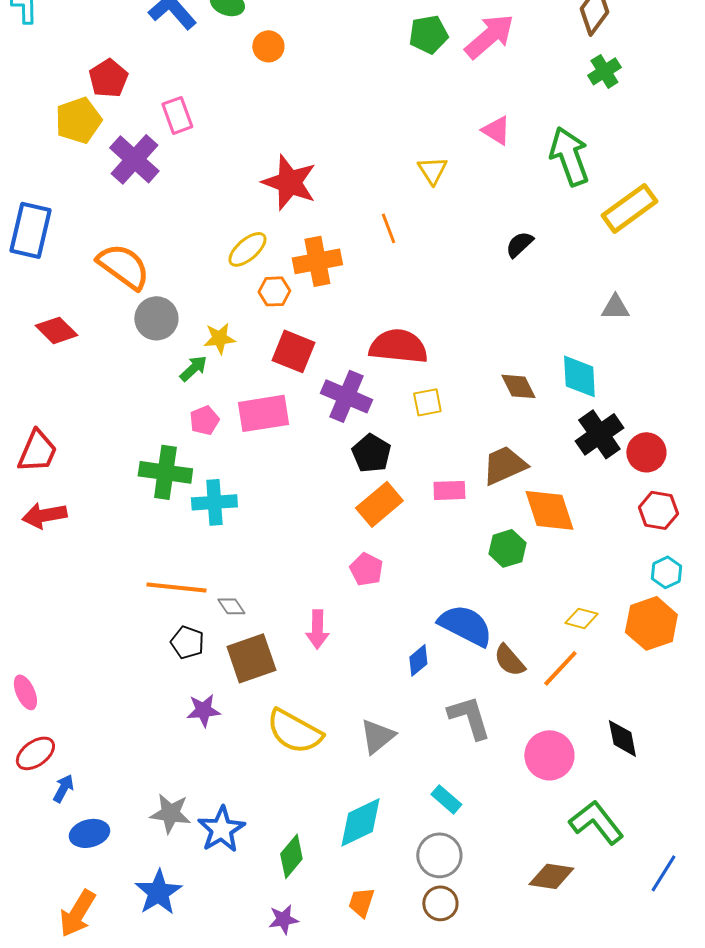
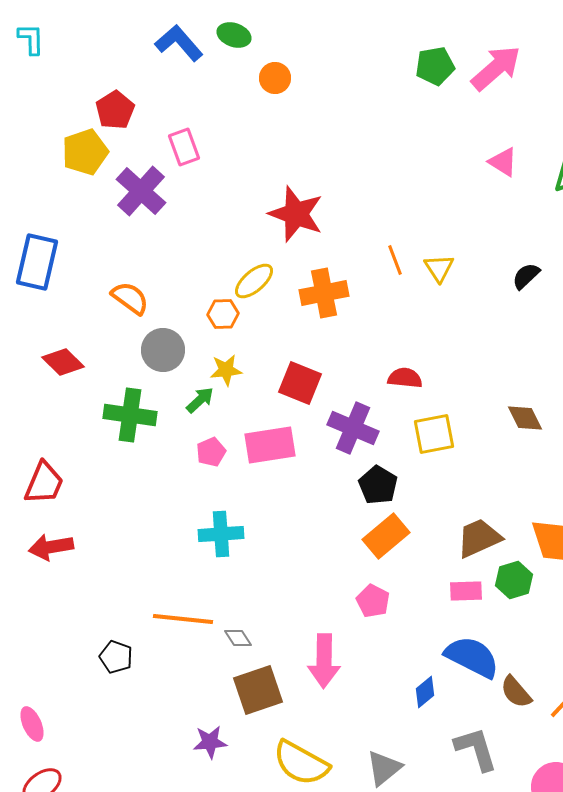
yellow triangle: (432, 170) -> (439, 268), moved
orange semicircle: (123, 266) -> (130, 298), size x0.7
orange hexagon: (274, 291) -> (223, 314), moved
red semicircle: (398, 346) -> (405, 378), size x0.6
yellow square: (427, 402) -> (434, 434), size x1.4
brown trapezoid: (504, 465) -> (479, 538), moved
green cross: (165, 472) -> (130, 415), moved
pink rectangle: (449, 490) -> (466, 591), moved
pink arrow: (317, 629) -> (324, 661), size x1.4
black pentagon: (187, 642) -> (116, 657), moved

